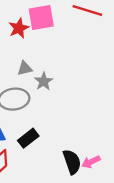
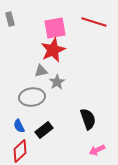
red star: (19, 28) -> (53, 50), moved, size x1.4
black semicircle: (72, 162) -> (88, 119), moved

